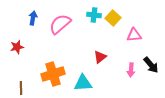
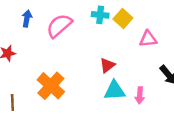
pink arrow: (131, 70) -> (140, 95), moved
orange cross: (53, 74) -> (51, 86), turned -30
cyan triangle: (83, 83) -> (115, 91), moved

